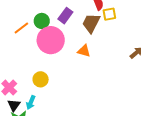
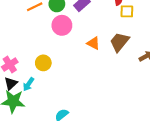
brown trapezoid: (91, 23) -> (119, 42), moved
pink circle: (51, 40) -> (62, 25), size x0.7

